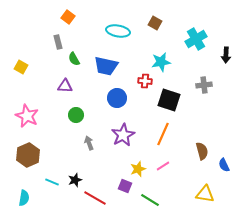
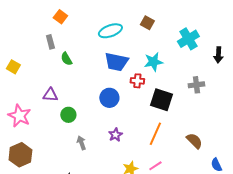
cyan ellipse: (118, 31) -> (110, 31), turned -30
blue trapezoid: (106, 66) -> (116, 62), moved
purple triangle: (65, 86) -> (50, 95), moved
purple star: (123, 135) -> (115, 135), size x0.6
brown semicircle: (202, 151) -> (194, 141), moved, turned -30

